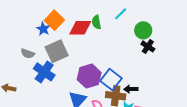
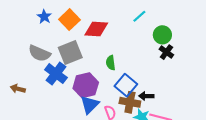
green semicircle: (96, 22) -> (111, 63), moved
blue star: (43, 29) -> (44, 17), moved
gray semicircle: (28, 54) -> (39, 53), size x1.5
purple hexagon: (89, 76) -> (86, 85), moved

